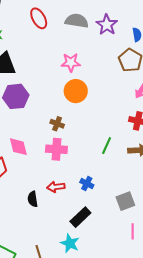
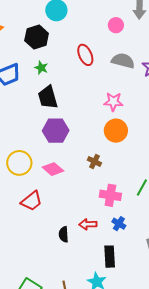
pink diamond: (18, 147) -> (53, 169), moved, turned -40
pink cross: (56, 149) -> (110, 195), moved
black rectangle: (80, 217) -> (110, 257), turned -55

